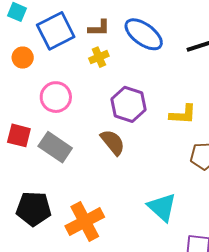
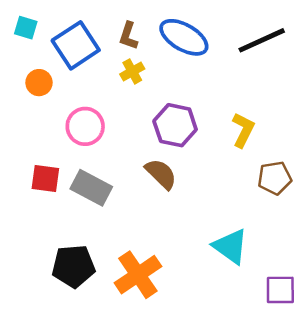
brown L-shape: (99, 28) -> (128, 36), turned 115
yellow L-shape: (183, 114) -> (243, 130), turned -60

